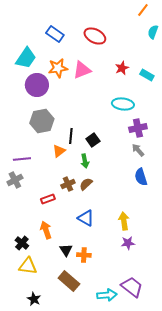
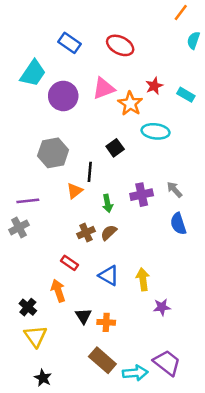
orange star: (58, 68) -> (130, 104), moved, turned -30
purple circle: (37, 85) -> (63, 96), moved
purple cross: (138, 128) -> (142, 195), moved
black square: (93, 140) -> (115, 148), moved
red rectangle: (48, 199) -> (70, 263), moved, turned 56
yellow arrow: (124, 221) -> (143, 279), moved
yellow triangle: (28, 266) -> (35, 336), turned 48
brown rectangle: (69, 281) -> (102, 360), moved

